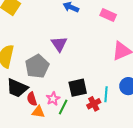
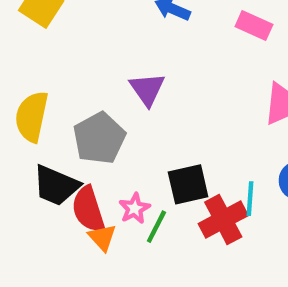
red semicircle: (32, 99) -> (88, 209), size x1.5
red cross: (94, 104) -> (223, 220), size x1.5
orange triangle: (38, 112) -> (102, 237), turned 40

